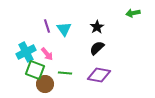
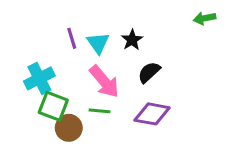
black star: (97, 27) -> (132, 40), moved
pink arrow: (47, 54) -> (104, 82), moved, size x1.6

